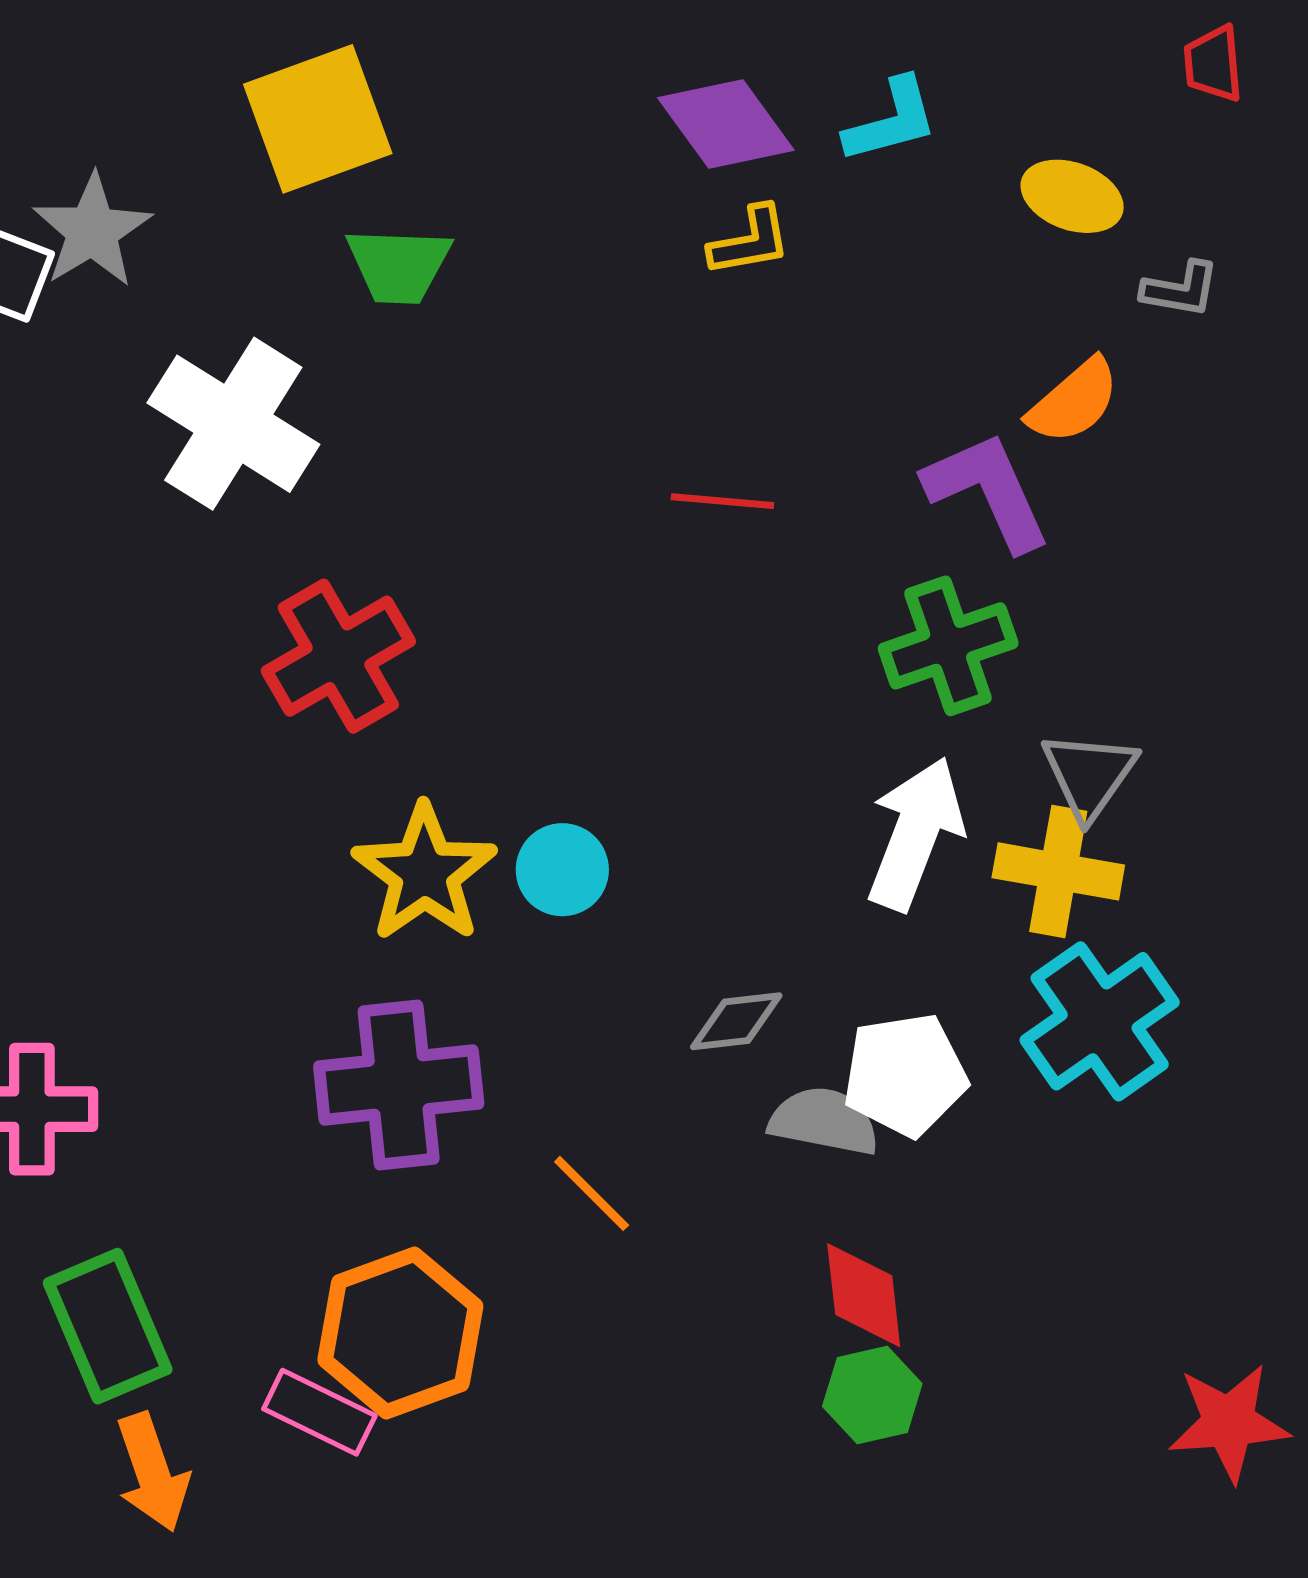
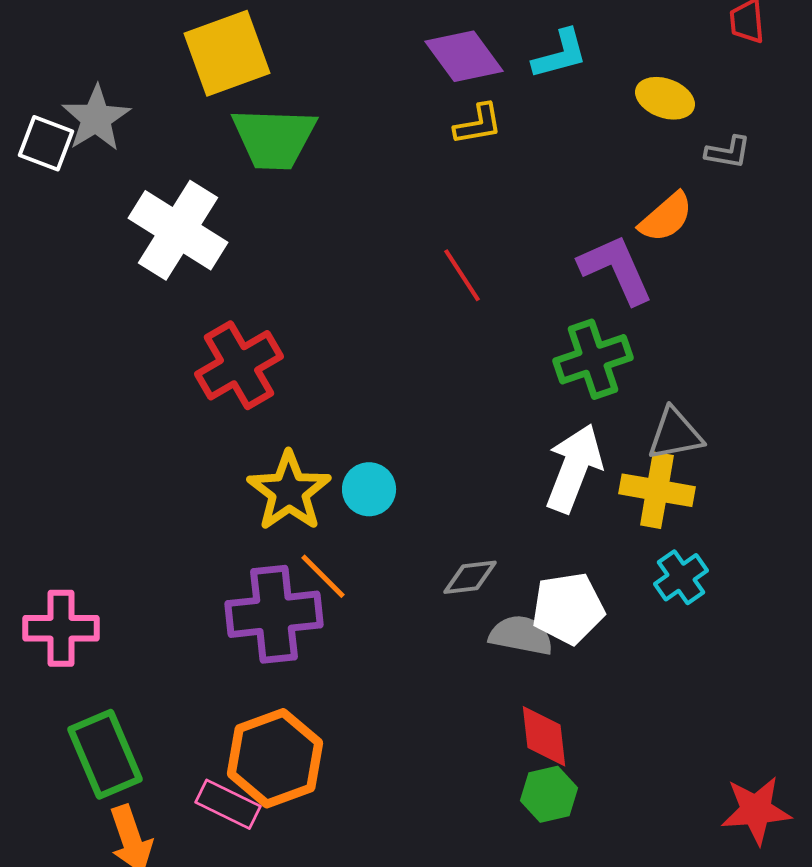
green trapezoid: (399, 265) -> (274, 138), size x1.4
red line: (722, 501) -> (462, 275), turned 52
gray triangle: (1089, 775) -> (675, 434), turned 44
cyan cross: (1100, 1021) -> (681, 577), size x0.6
orange line: (592, 1193) -> (323, 576), moved

